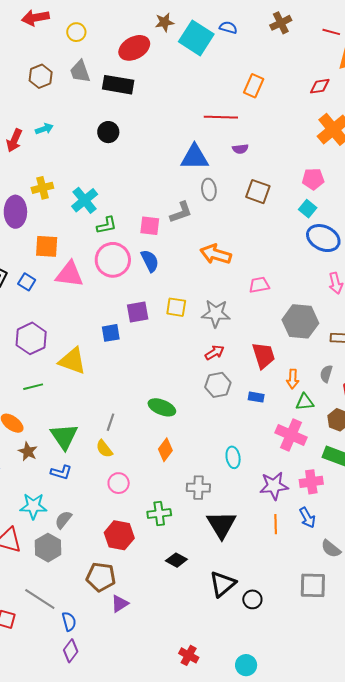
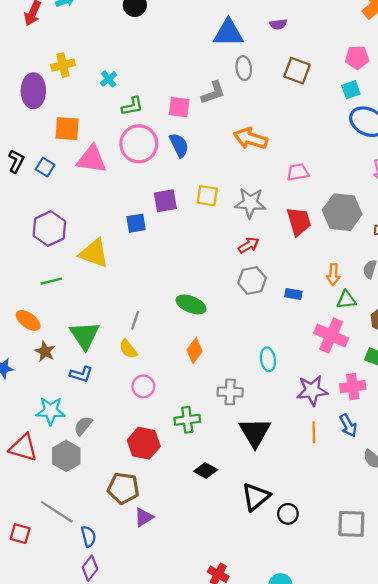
cyan cross: (85, 200) -> (109, 79), size x0.6
cyan square: (308, 209) -> (351, 90), turned 30
red trapezoid: (263, 356) -> (299, 221), moved
gray square: (313, 585) -> (351, 524), moved

